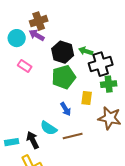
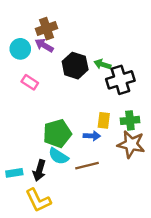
green pentagon: (64, 77) -> (57, 134), moved
green cross: (109, 84) -> (130, 120), moved
blue arrow: (66, 109) -> (92, 136), moved, turned -56
black arrow: (33, 140) -> (39, 170), turned -138

